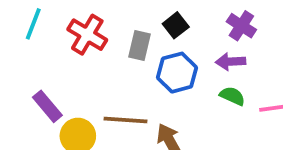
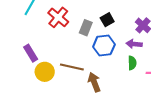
green semicircle: (232, 96) -> (132, 63), turned 56

